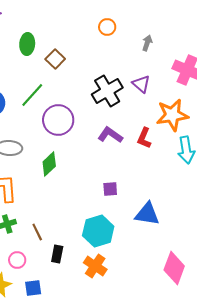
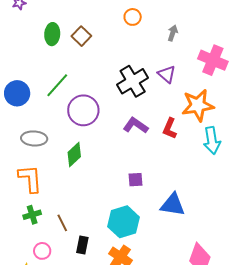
brown square: (55, 59) -> (81, 36), moved

